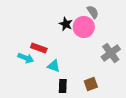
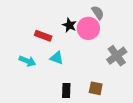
red rectangle: (39, 48) -> (43, 36), moved
cyan triangle: (54, 66) -> (57, 58), moved
brown square: (91, 84) -> (96, 88), turned 32

